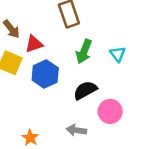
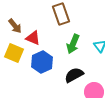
red triangle: (34, 44) -> (33, 38), turned 42

